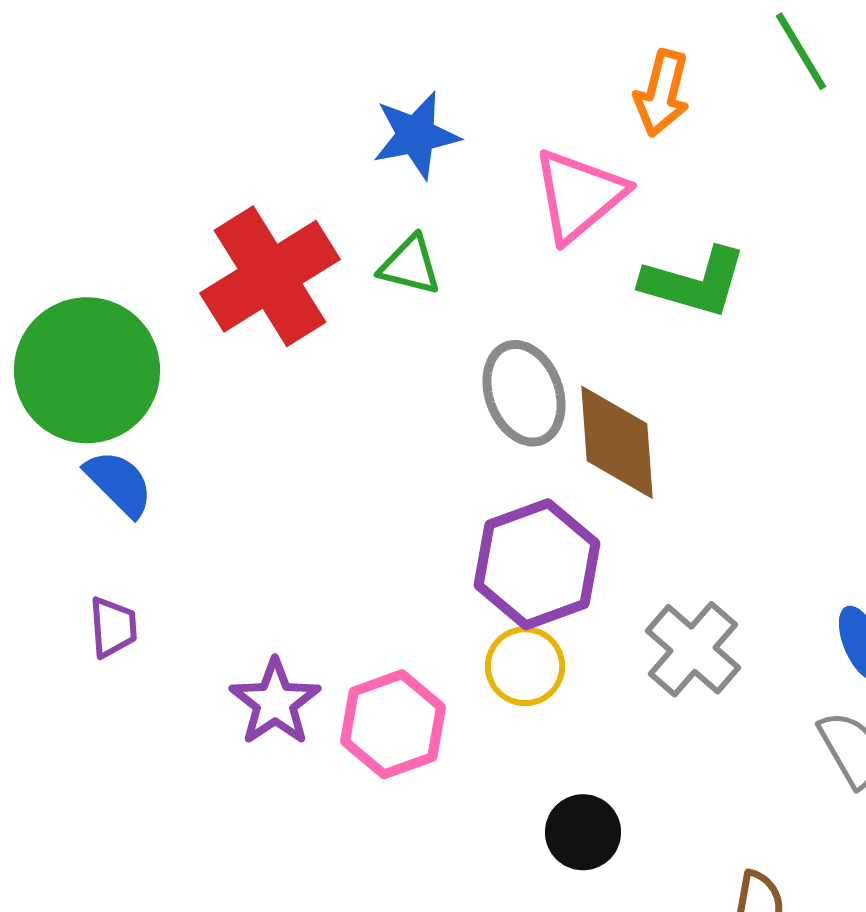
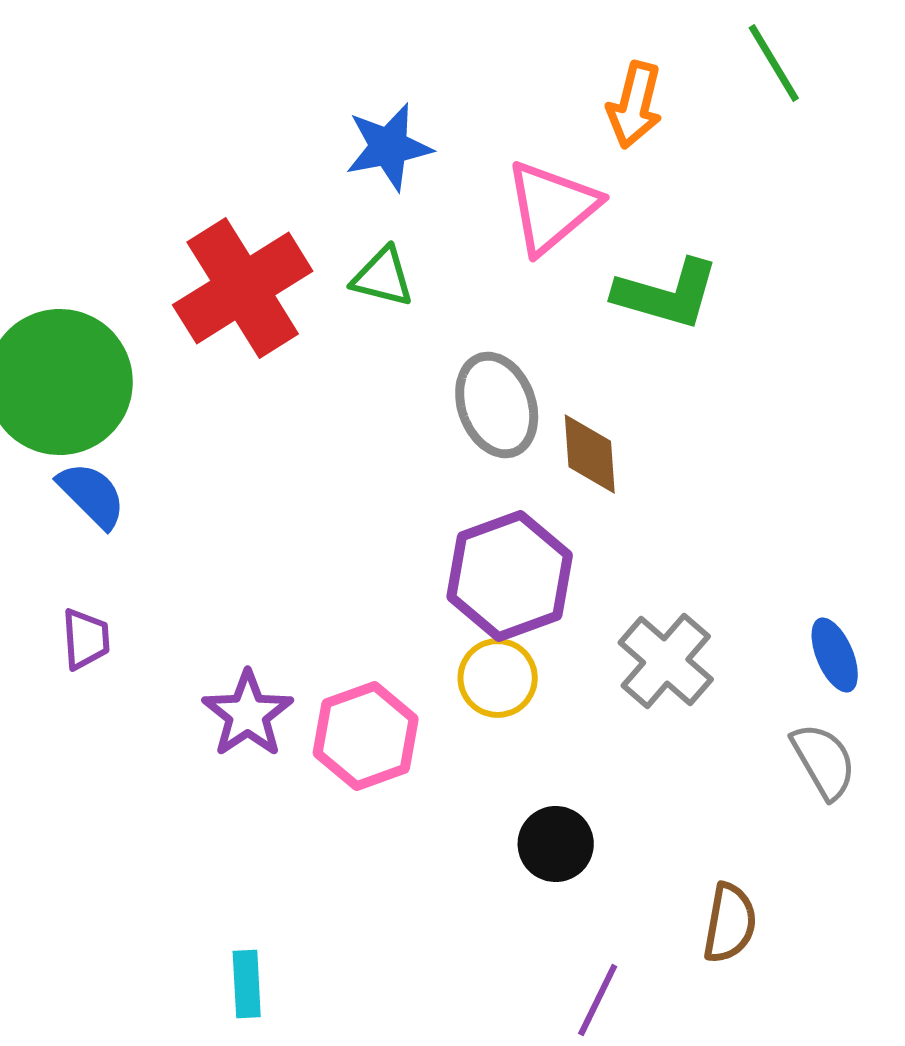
brown diamond: (617, 442) -> (590, 454), size x0.7

